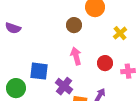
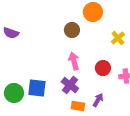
blue square: (39, 71) -> (37, 88), moved
purple cross: (64, 86) -> (70, 85), moved

